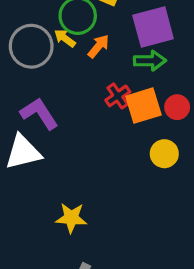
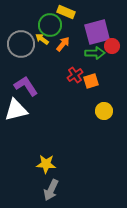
orange square: (143, 106) -> (91, 81), size x0.7
red circle: (177, 107) -> (112, 46), moved
yellow star: (71, 218) -> (46, 164), moved

